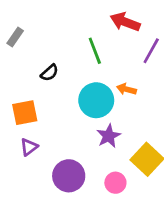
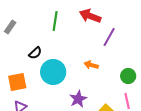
green line: (95, 51) -> (55, 21), moved, turned 30
cyan circle: (96, 100) -> (53, 72), moved

